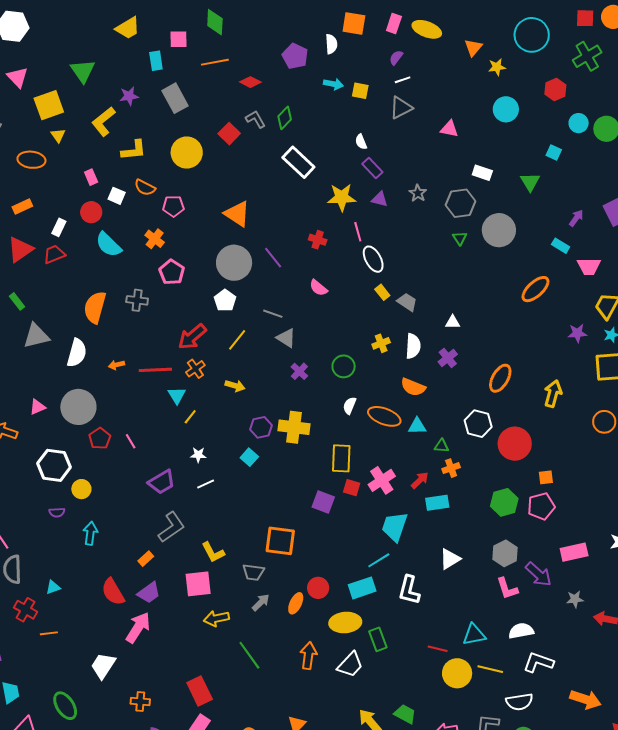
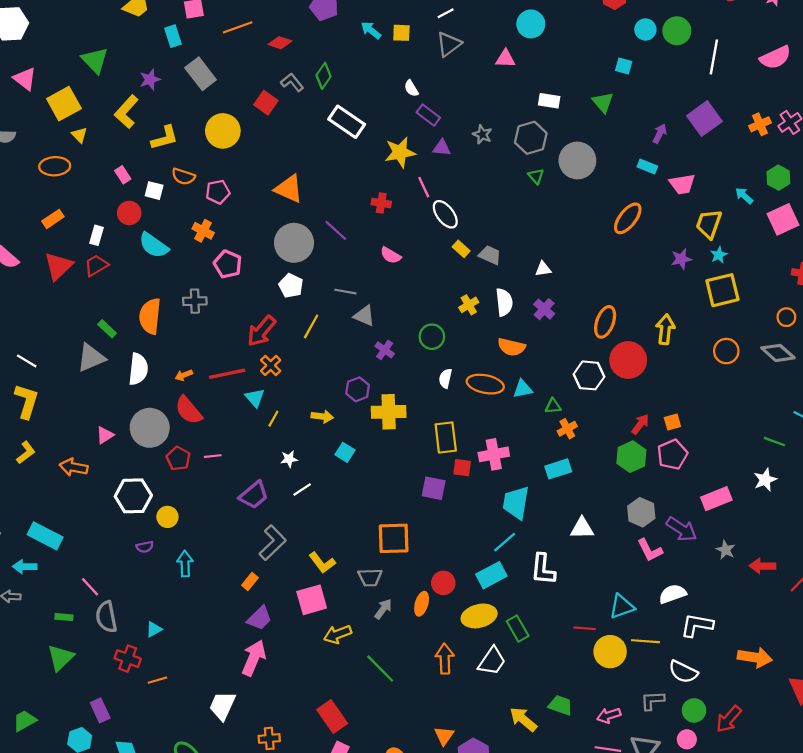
cyan arrow: (333, 84) -> (371, 30), turned -144
cyan circle: (506, 109) -> (531, 24), moved
green rectangle: (17, 301) -> (107, 329), moved
yellow arrow: (235, 386) -> (322, 416), moved
purple hexagon: (261, 427) -> (358, 389), moved
pink line: (131, 441) -> (213, 456), turned -56
red circle: (515, 444) -> (628, 360), moved
pink cross: (382, 480) -> (494, 454), turned 32
red arrow: (420, 480) -> (640, 424), moved
white triangle: (450, 559) -> (582, 528), turned 40
red semicircle: (113, 592) -> (189, 410), moved
gray star: (575, 599) -> (726, 550), turned -30
white semicircle: (519, 702) -> (683, 672), turned 44

